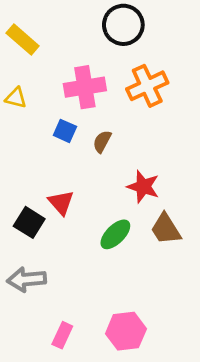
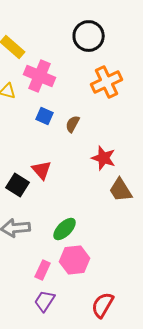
pink cross: (85, 87) -> (40, 76), moved, turned 32
green ellipse: (115, 234) -> (65, 229), moved
pink hexagon: (126, 331) -> (75, 260), moved

